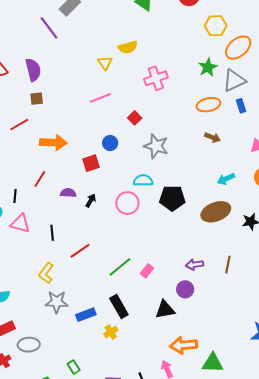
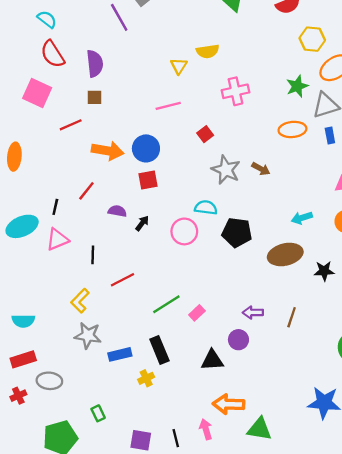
brown arrow: (212, 137) -> (261, 169), moved
blue circle: (110, 143) -> (146, 148), moved, size x1.5
pink triangle: (20, 224) -> (57, 239), turned -45

